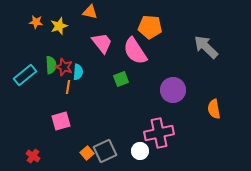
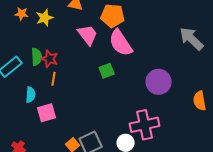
orange pentagon: (150, 27) -> (113, 16), moved
cyan semicircle: (78, 72) -> (31, 95), moved

